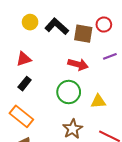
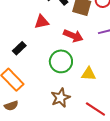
red triangle: (24, 59) -> (42, 22), moved

